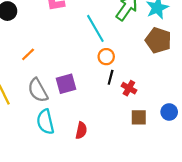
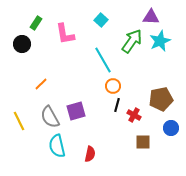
brown pentagon: (158, 40) -> (161, 99), moved, turned -30
blue circle: (169, 112) -> (171, 128), moved

